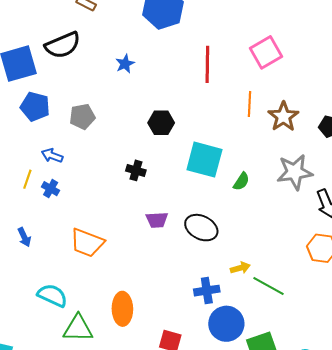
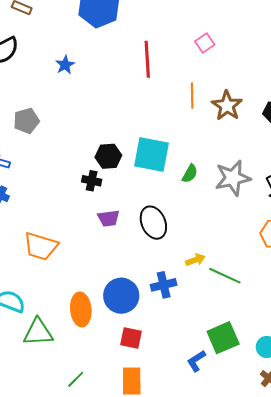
pink square: (266, 52) -> (205, 43), size x0.6
black hexagon: (161, 123) -> (108, 156), moved
black cross: (136, 170) -> (92, 181), moved
gray star: (295, 172) -> (233, 178), moved
black ellipse: (201, 228) -> (153, 223), turned 44
blue circle: (226, 324) -> (121, 296), moved

